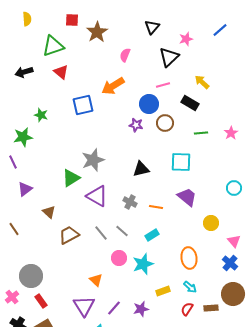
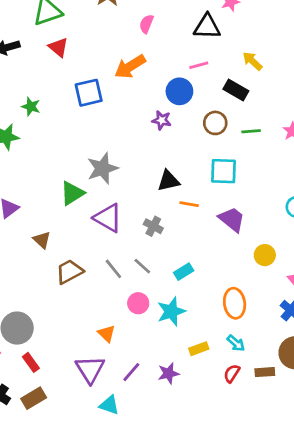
black triangle: (169, 57) -> (207, 27), turned 45
brown circle: (165, 123) -> (215, 123), moved
orange line: (156, 207) -> (189, 204), moved

